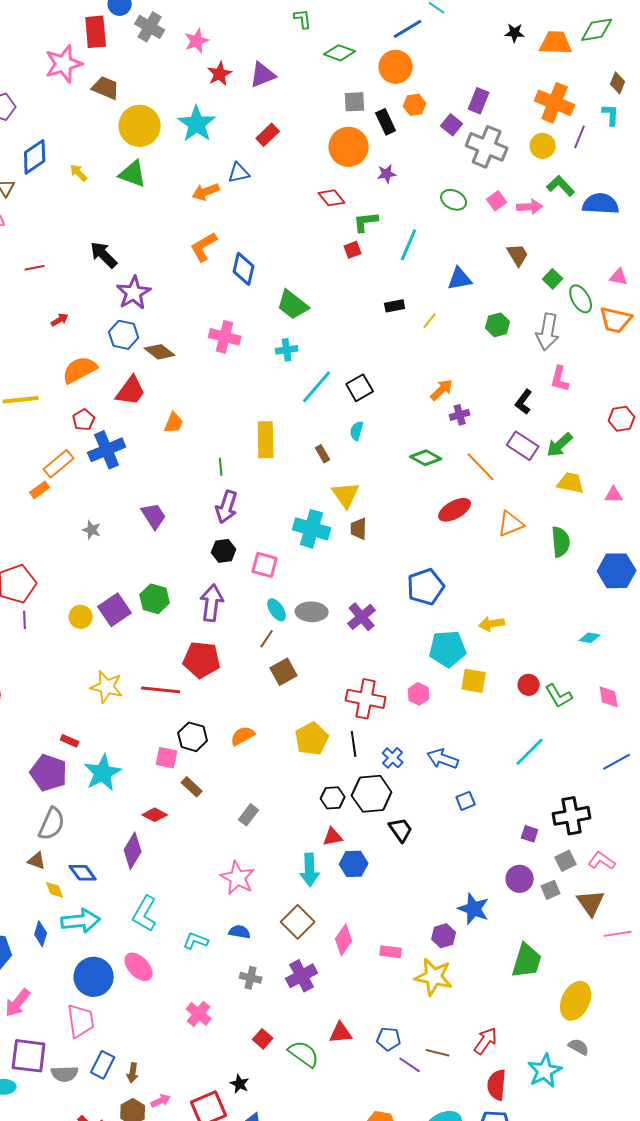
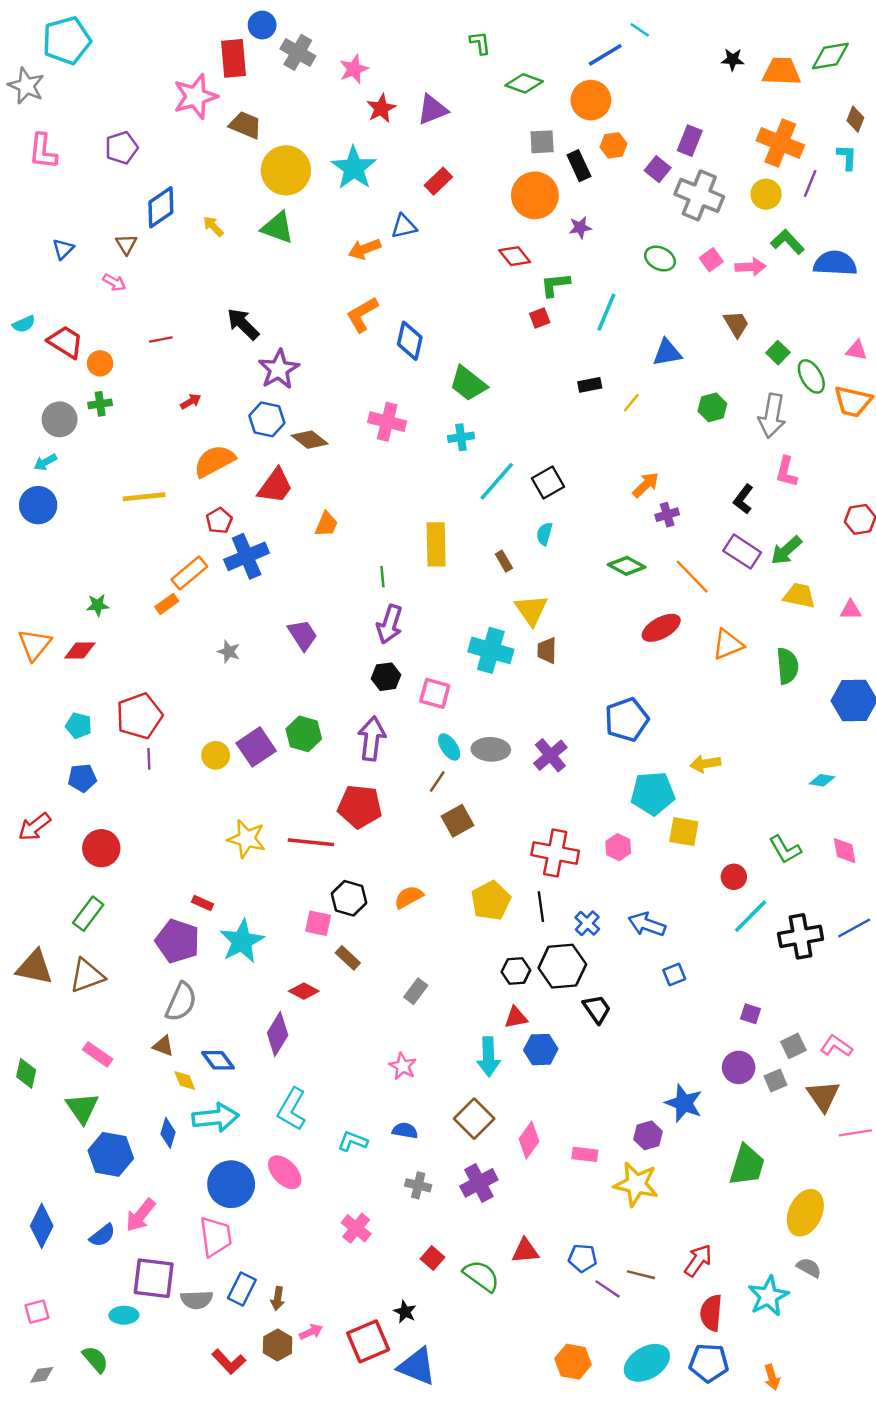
red circle: (529, 685) -> (734, 877), moved
black cross: (572, 816) -> (801, 936), moved
pink star: (238, 878) -> (403, 1066), size x0.7

